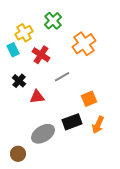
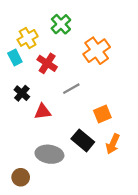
black rectangle: (72, 122) -> (83, 140), turned 60
gray ellipse: (43, 134) -> (49, 154), turned 40

